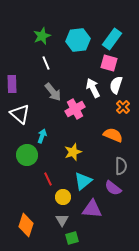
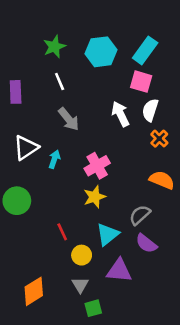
purple rectangle: (12, 84) -> (16, 92), moved
pink cross: (75, 109) -> (97, 166), moved
white triangle: (20, 114) -> (26, 148), turned 45
orange semicircle: (113, 135) -> (162, 180), moved
cyan arrow: (42, 136) -> (54, 159), moved
green circle: (27, 155) -> (17, 201), moved
gray semicircle: (121, 166) -> (140, 215), moved, turned -132
orange diamond: (26, 225) -> (34, 291), turned 40

